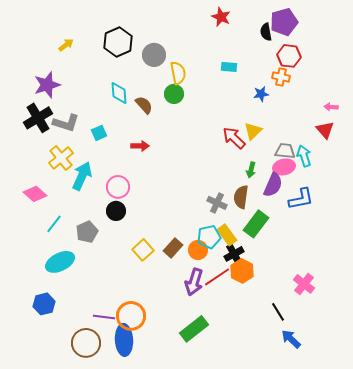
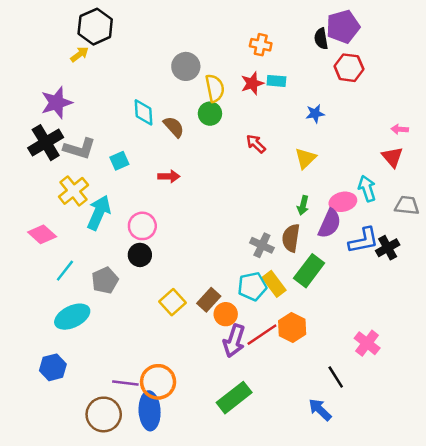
red star: (221, 17) -> (252, 83), moved, turned 30
black hexagon: (118, 42) -> (95, 27), moved
orange cross: (281, 77) -> (261, 45), moved
red arrow: (234, 138) -> (256, 144), moved, size x0.7
gray trapezoid: (285, 151) -> (407, 205), moved
orange circle: (198, 250) -> (226, 314), moved
black cross: (234, 254) -> (388, 248), moved
blue arrow: (291, 339) -> (320, 410), moved

